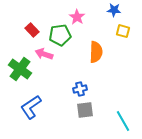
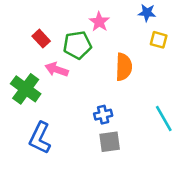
blue L-shape: (31, 107) -> (40, 138), turned -30
cyan line: (123, 121) -> (164, 119), moved

